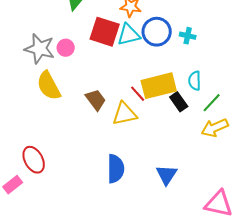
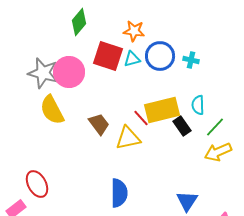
cyan triangle: (129, 35) -> (132, 59), size x0.7
pink circle: (66, 48) -> (69, 72), size x1.8
blue triangle: (167, 175) -> (187, 201), moved

